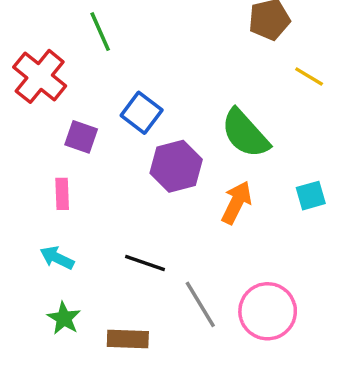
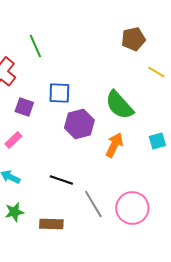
blue square: (142, 113) -> (59, 93), turned -35
pink rectangle: (62, 194) -> (13, 140), turned 48
green star: (64, 318) -> (14, 212), turned 30

